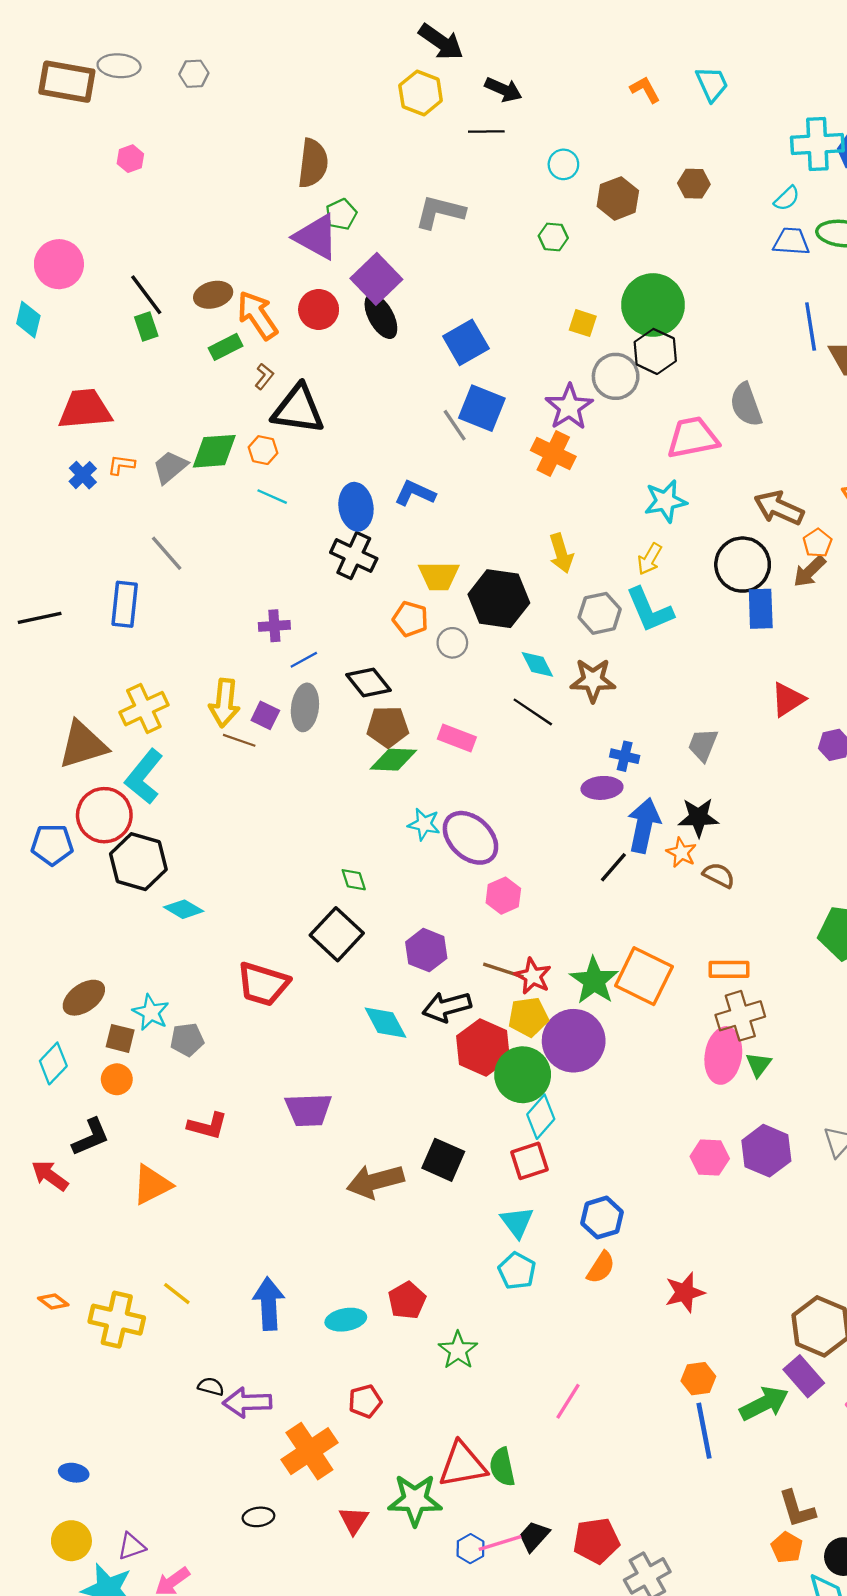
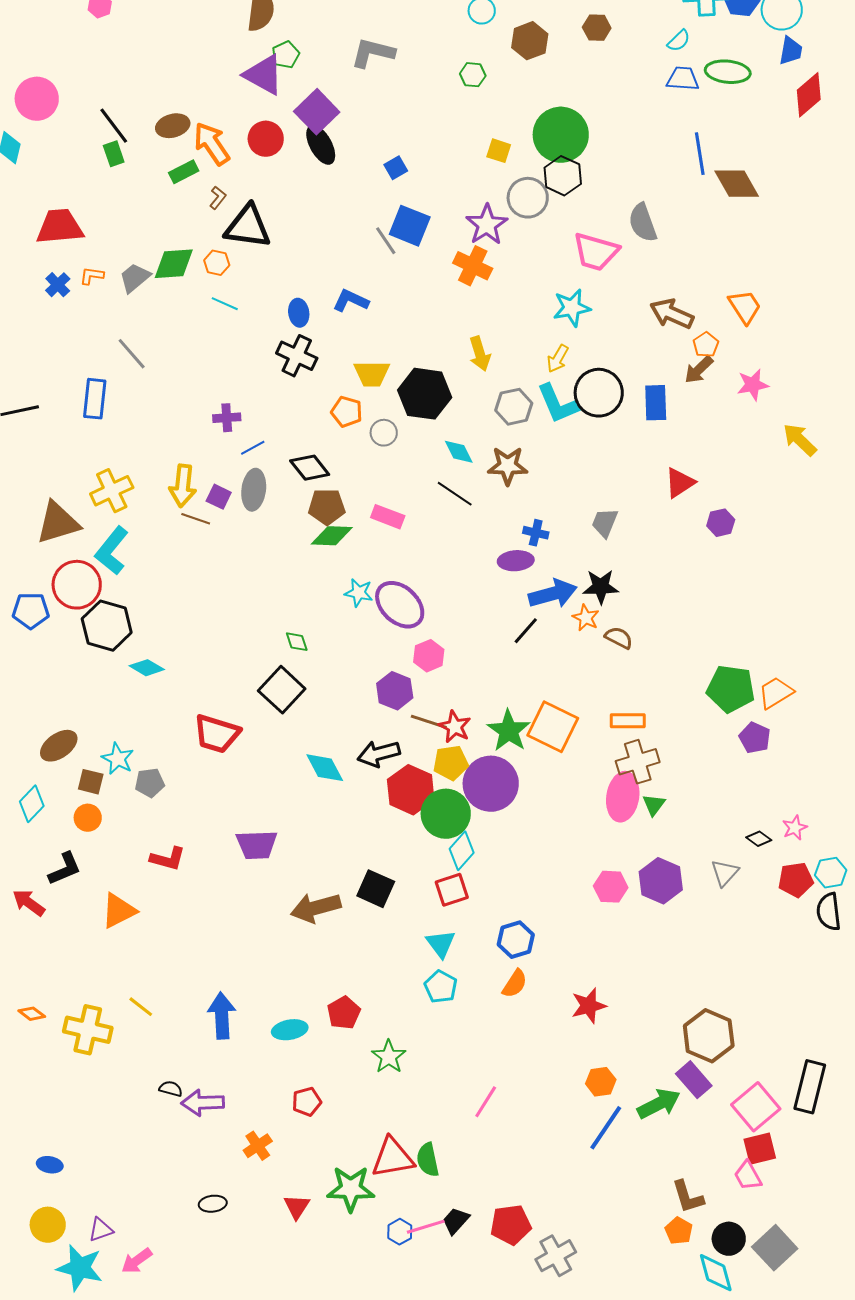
blue square: (466, 342) -> (396, 168), size x0.6
pink trapezoid: (693, 438) -> (596, 252), turned -153
blue ellipse: (356, 507) -> (299, 313), size x0.7
black circle: (743, 565) -> (599, 393), moved
blue arrow: (644, 825) -> (553, 594), turned 63
purple hexagon: (426, 950) -> (395, 691), moved
blue line: (704, 1431) -> (606, 1128), turned 45
orange cross: (309, 1451) -> (258, 1146), size x0.6

